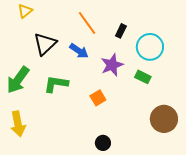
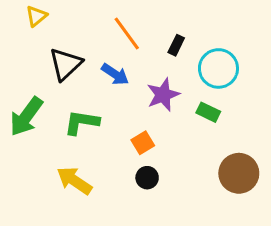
yellow arrow: (18, 124) -> (74, 181), moved, turned 135
black circle: (103, 143) -> (147, 178), moved

